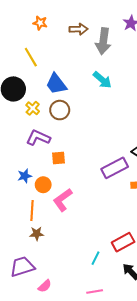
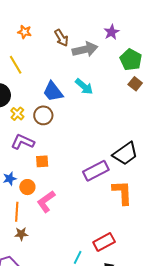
brown arrow: (79, 29) -> (61, 38), turned 60
gray arrow: (103, 41) -> (85, 49), turned -110
blue trapezoid: (56, 84) -> (53, 92), moved

